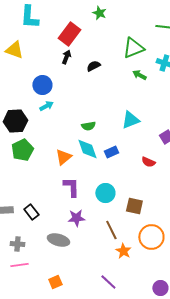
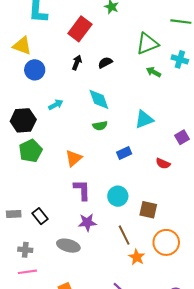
black arrow: (66, 57) -> (77, 63), moved
blue circle: (42, 85) -> (35, 70), moved
cyan diamond: (87, 149) -> (99, 99), moved

